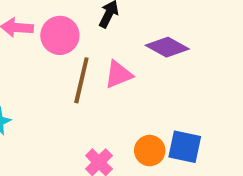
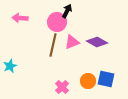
pink circle: (60, 35) -> (57, 22), moved
purple diamond: (167, 47) -> (97, 42), moved

